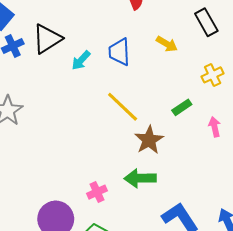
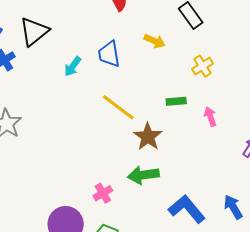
black triangle: (47, 39) -> (34, 32), moved
green rectangle: (182, 107) -> (176, 101), turned 36

